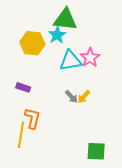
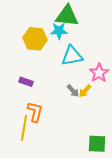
cyan star: (57, 35) -> (59, 31), turned 30
pink star: (90, 58) -> (99, 73), moved

